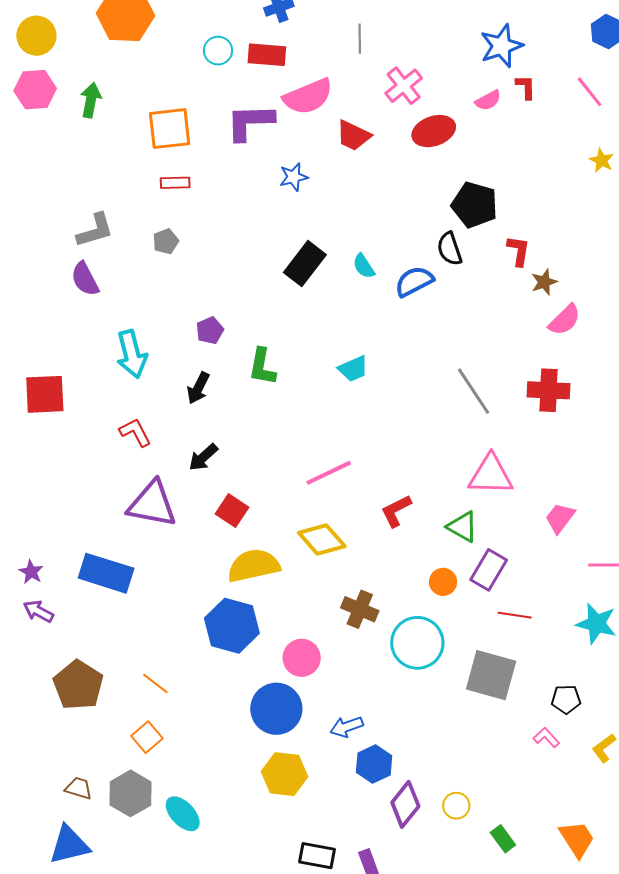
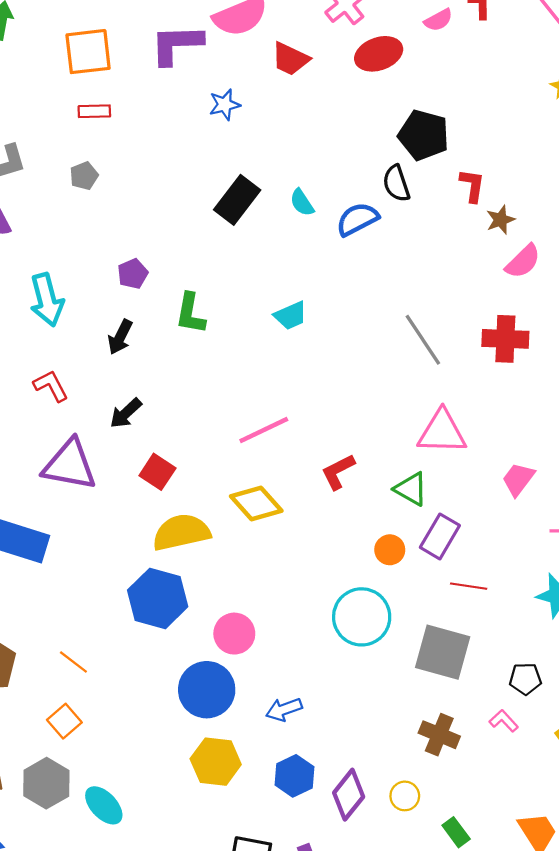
brown cross: (360, 609) -> (439, 735), moved
blue hexagon: (374, 764) -> (294, 776), moved

